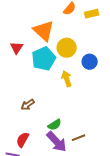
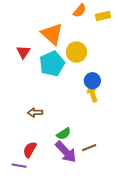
blue circle: (90, 62) -> (92, 81), moved
yellow arrow: (67, 79) -> (92, 93), moved
brown arrow: (28, 105) -> (35, 113), turned 32

